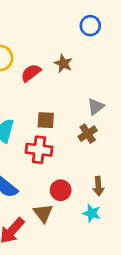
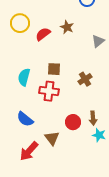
gray triangle: (96, 107) -> (98, 41), moved
red circle: (61, 190) -> (73, 122), moved
cyan star: (92, 213) -> (99, 135), moved

